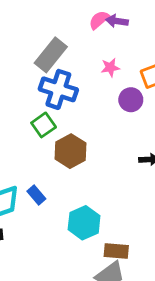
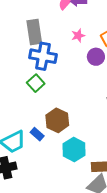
gray rectangle: (51, 55) -> (34, 32), turned -40
brown hexagon: (71, 151) -> (57, 120), moved

